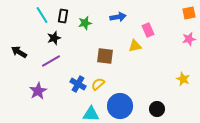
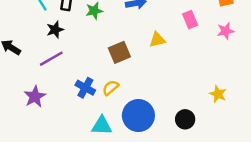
pink rectangle: (148, 30) -> (190, 20), moved
brown square: (105, 56) -> (119, 52), turned -30
yellow star: (183, 79) -> (218, 94), moved

